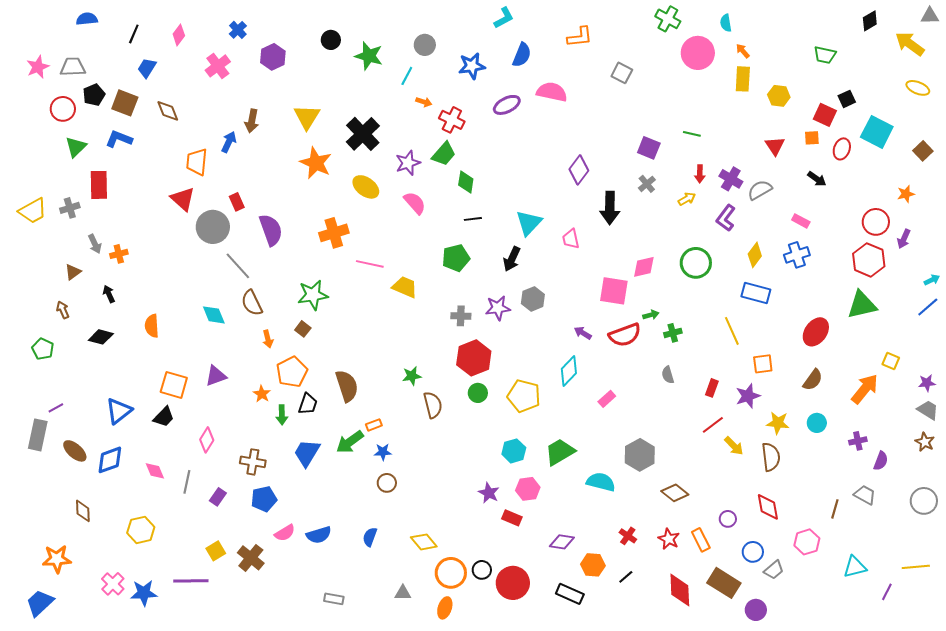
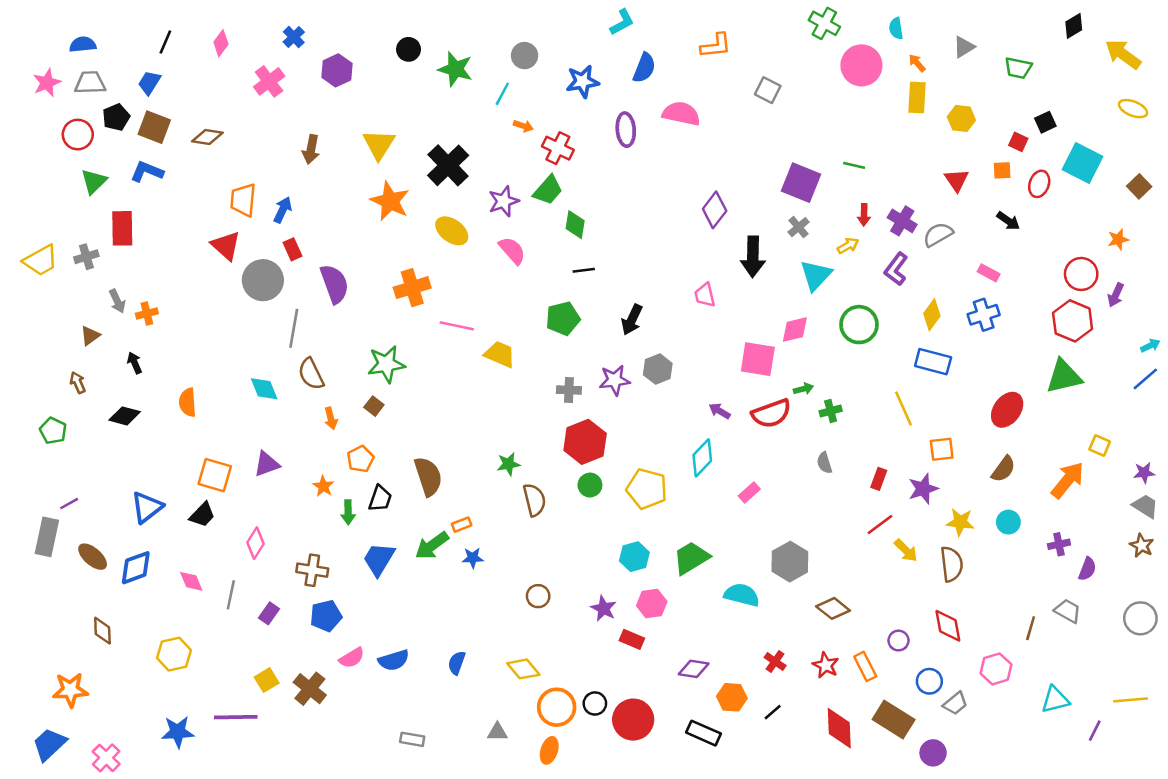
gray triangle: (930, 16) -> (964, 47), moved, turned -30
blue semicircle: (87, 19) -> (83, 44), moved
blue trapezoid: (147, 68) -> (149, 83), moved
purple ellipse: (507, 105) -> (626, 130), turned -68
brown diamond: (168, 111) -> (207, 137), turned -60
red square: (825, 115) -> (1018, 142), size x0.7
blue arrow: (229, 142) -> (283, 210), moved
purple square: (649, 148) -> (801, 183), size x1.4
cyan triangle: (529, 223) -> (816, 275), moved
gray line: (238, 266) -> (294, 328), turned 52
orange pentagon: (292, 372) -> (360, 459), size x0.7
brown circle: (387, 483) -> (538, 596), moved
pink cross: (113, 584) -> (106, 758), moved

